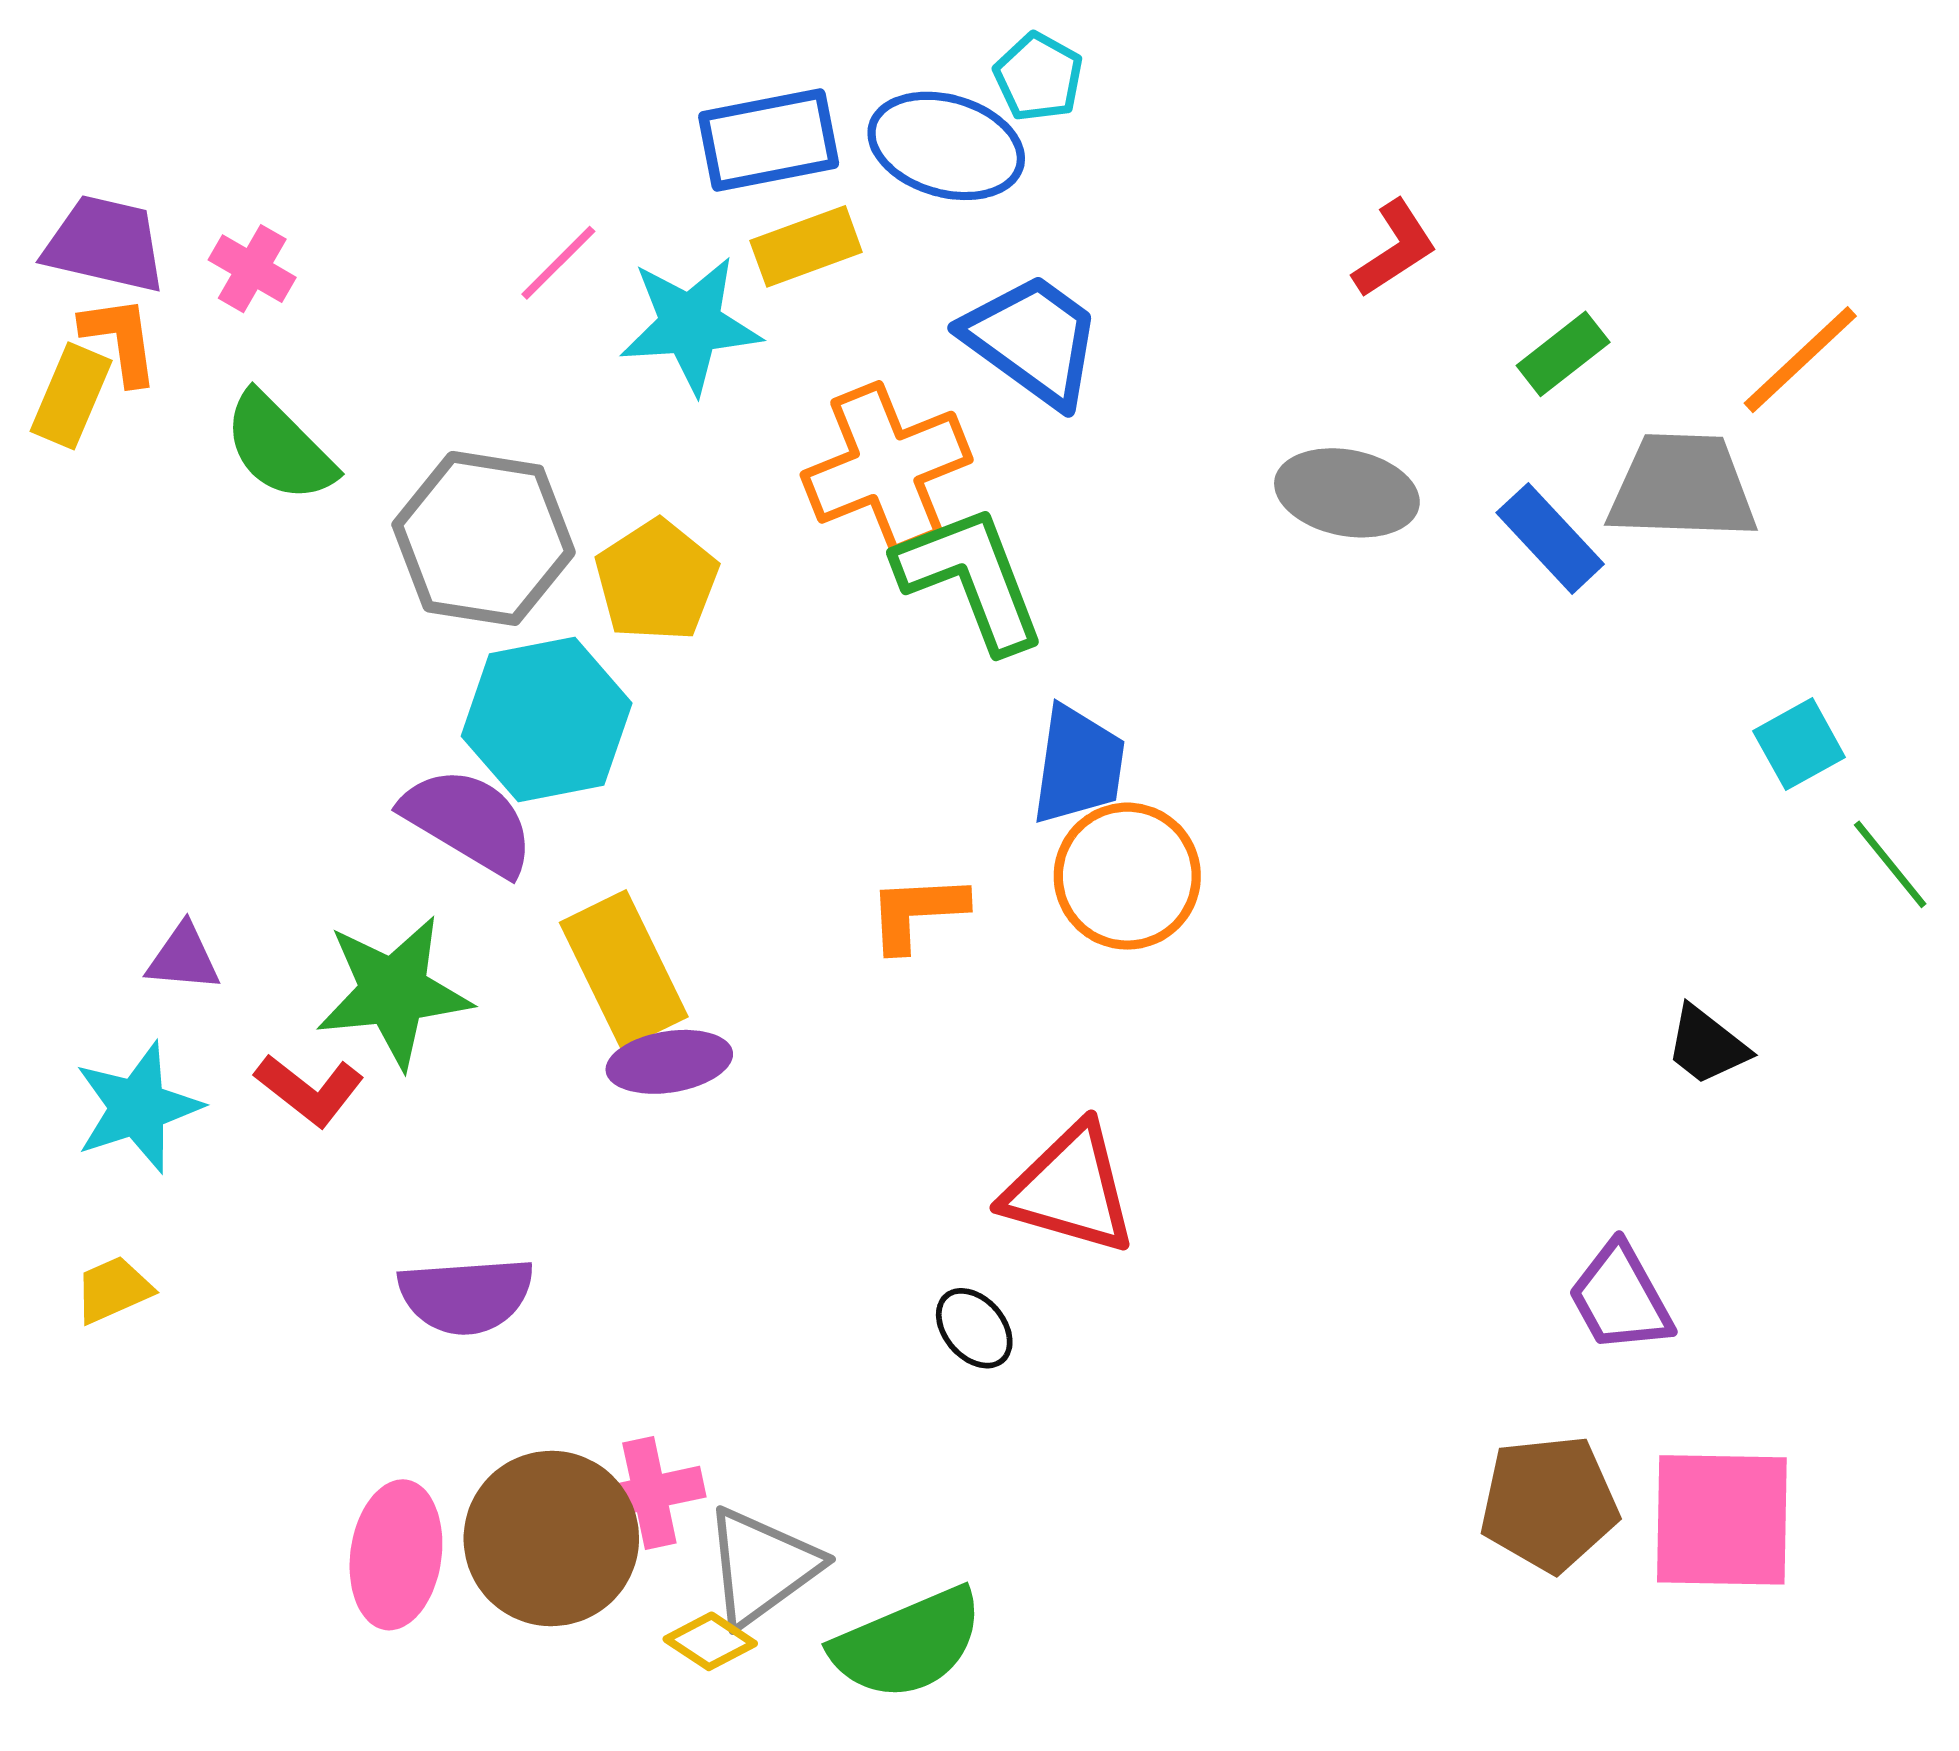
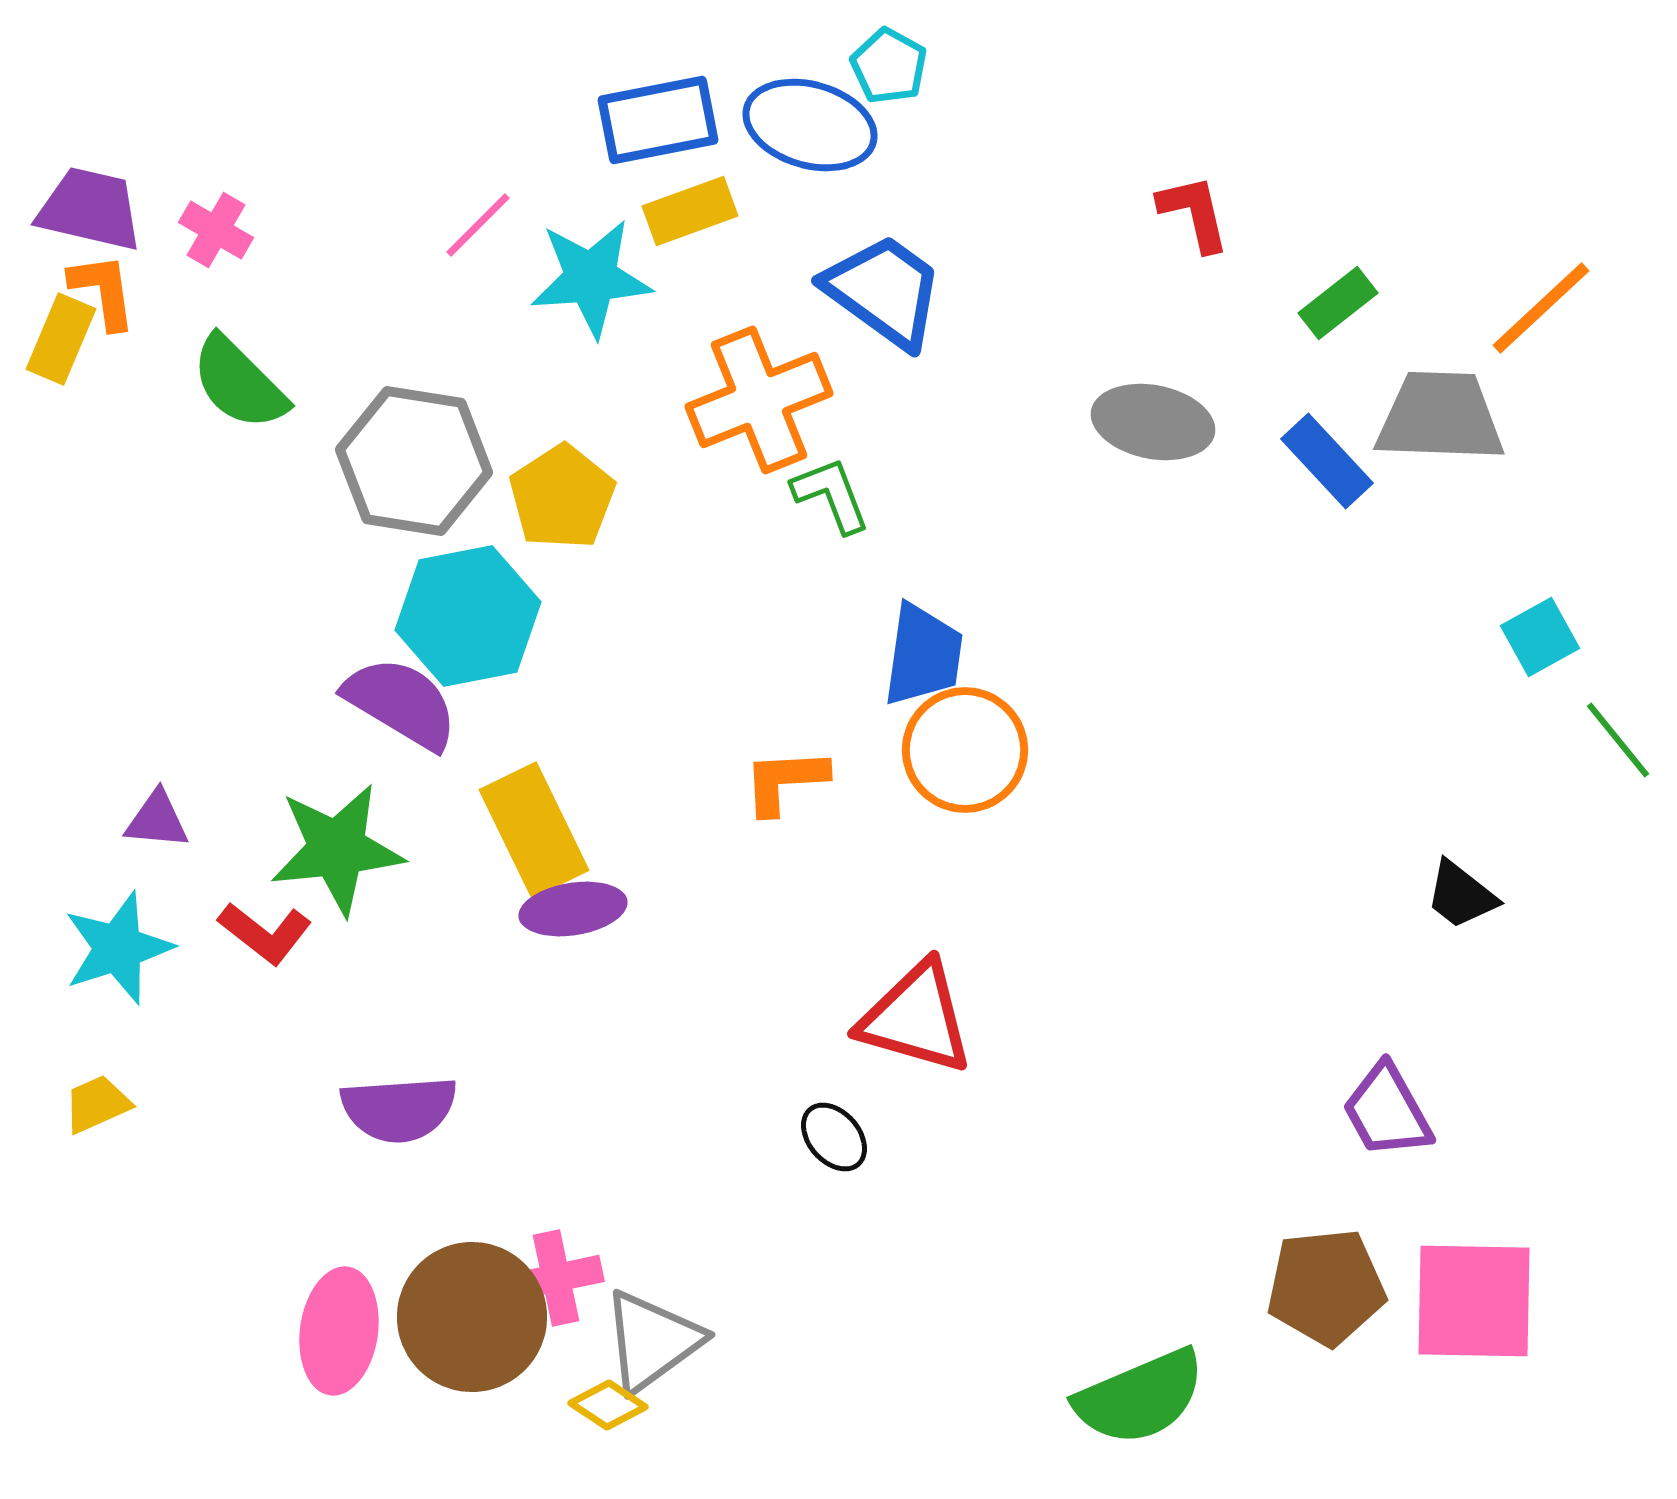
red L-shape: (1395, 249) -> (1194, 213), turned -70
green L-shape: (971, 578) -> (831, 495), size x0.6
green semicircle: (908, 1644) -> (1140, 1397), moved

